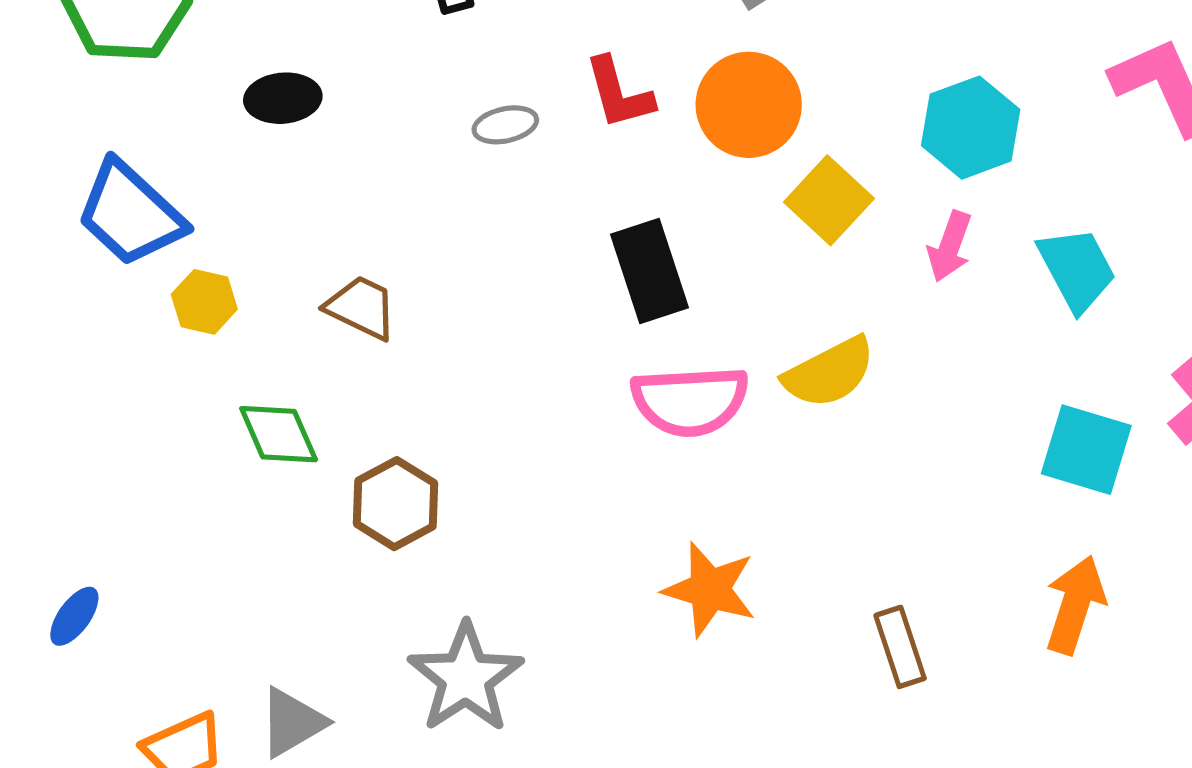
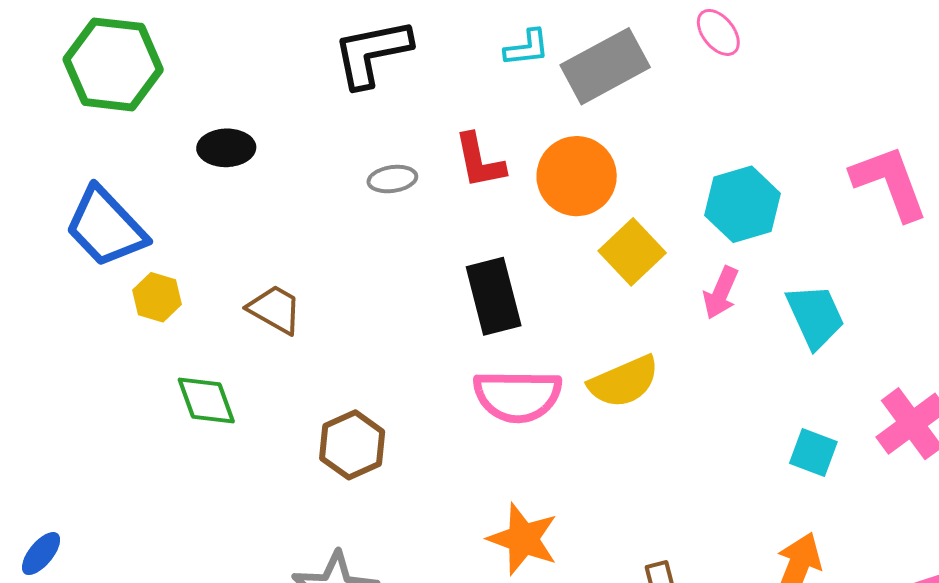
cyan square: (1086, 450) -> (813, 453), size x0.7
brown hexagon: (396, 504) -> (352, 445), moved
blue ellipse: (74, 616) -> (41, 554), moved

